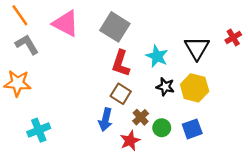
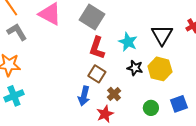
green circle: (162, 128) -> (151, 108), moved
blue square: (192, 129) -> (179, 104), moved
cyan cross: (39, 130) -> (14, 96), moved

